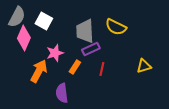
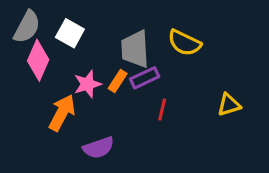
orange rectangle: (75, 67) -> (118, 81), moved
purple semicircle: (62, 93) -> (99, 148), turned -102

